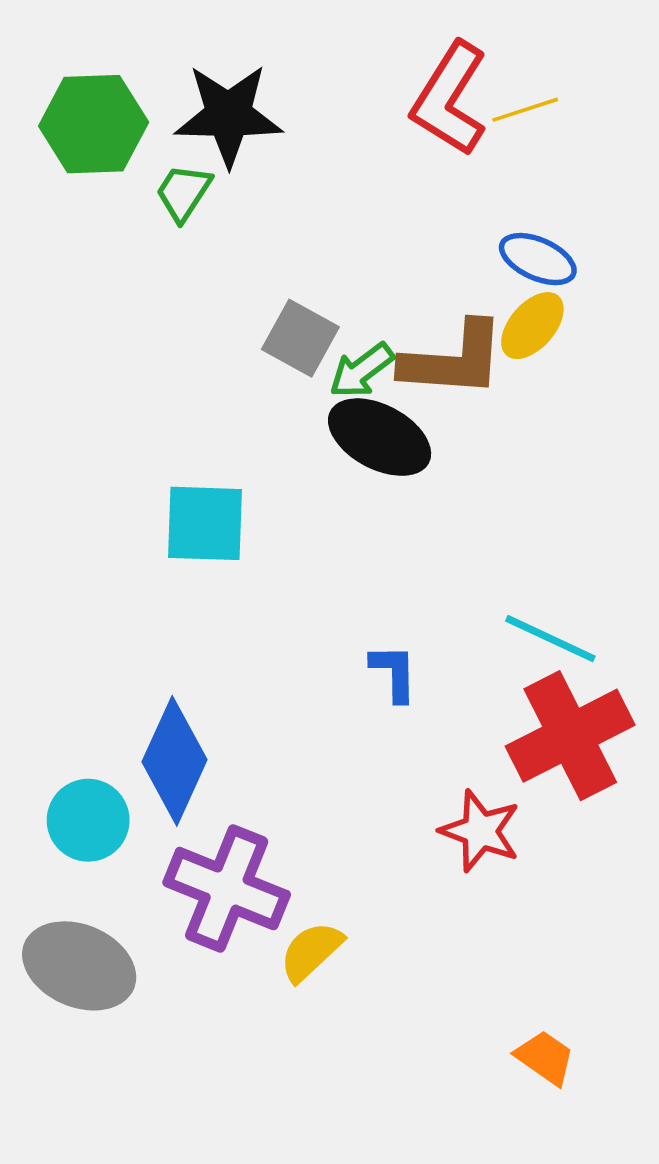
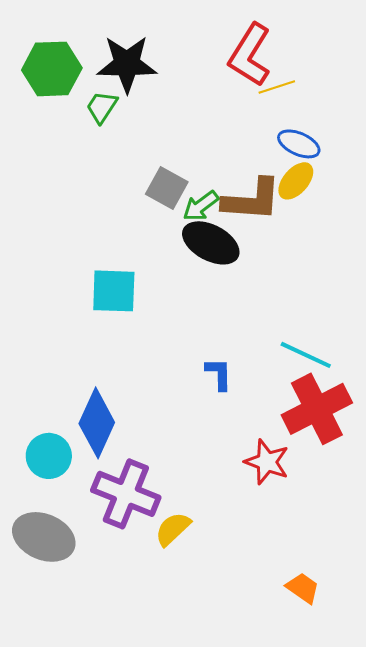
yellow line: (525, 110) -> (277, 87), moved

